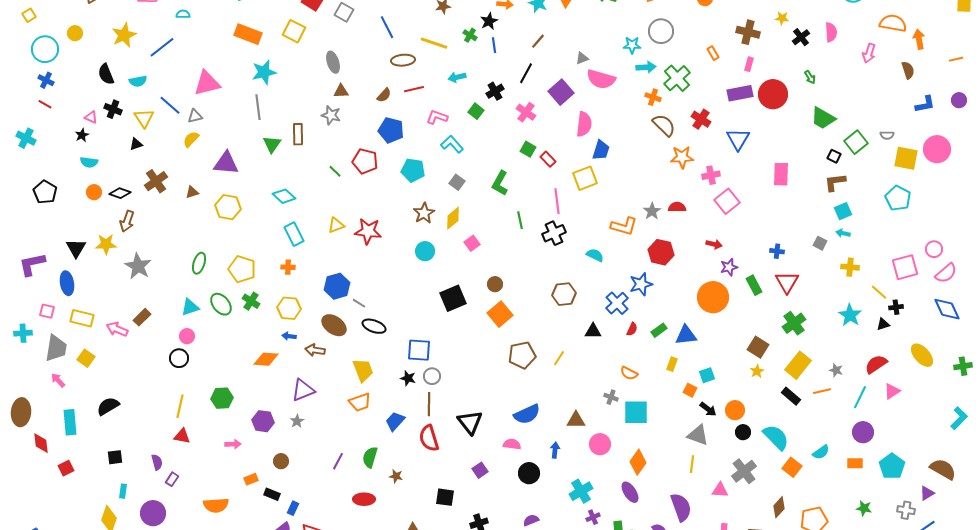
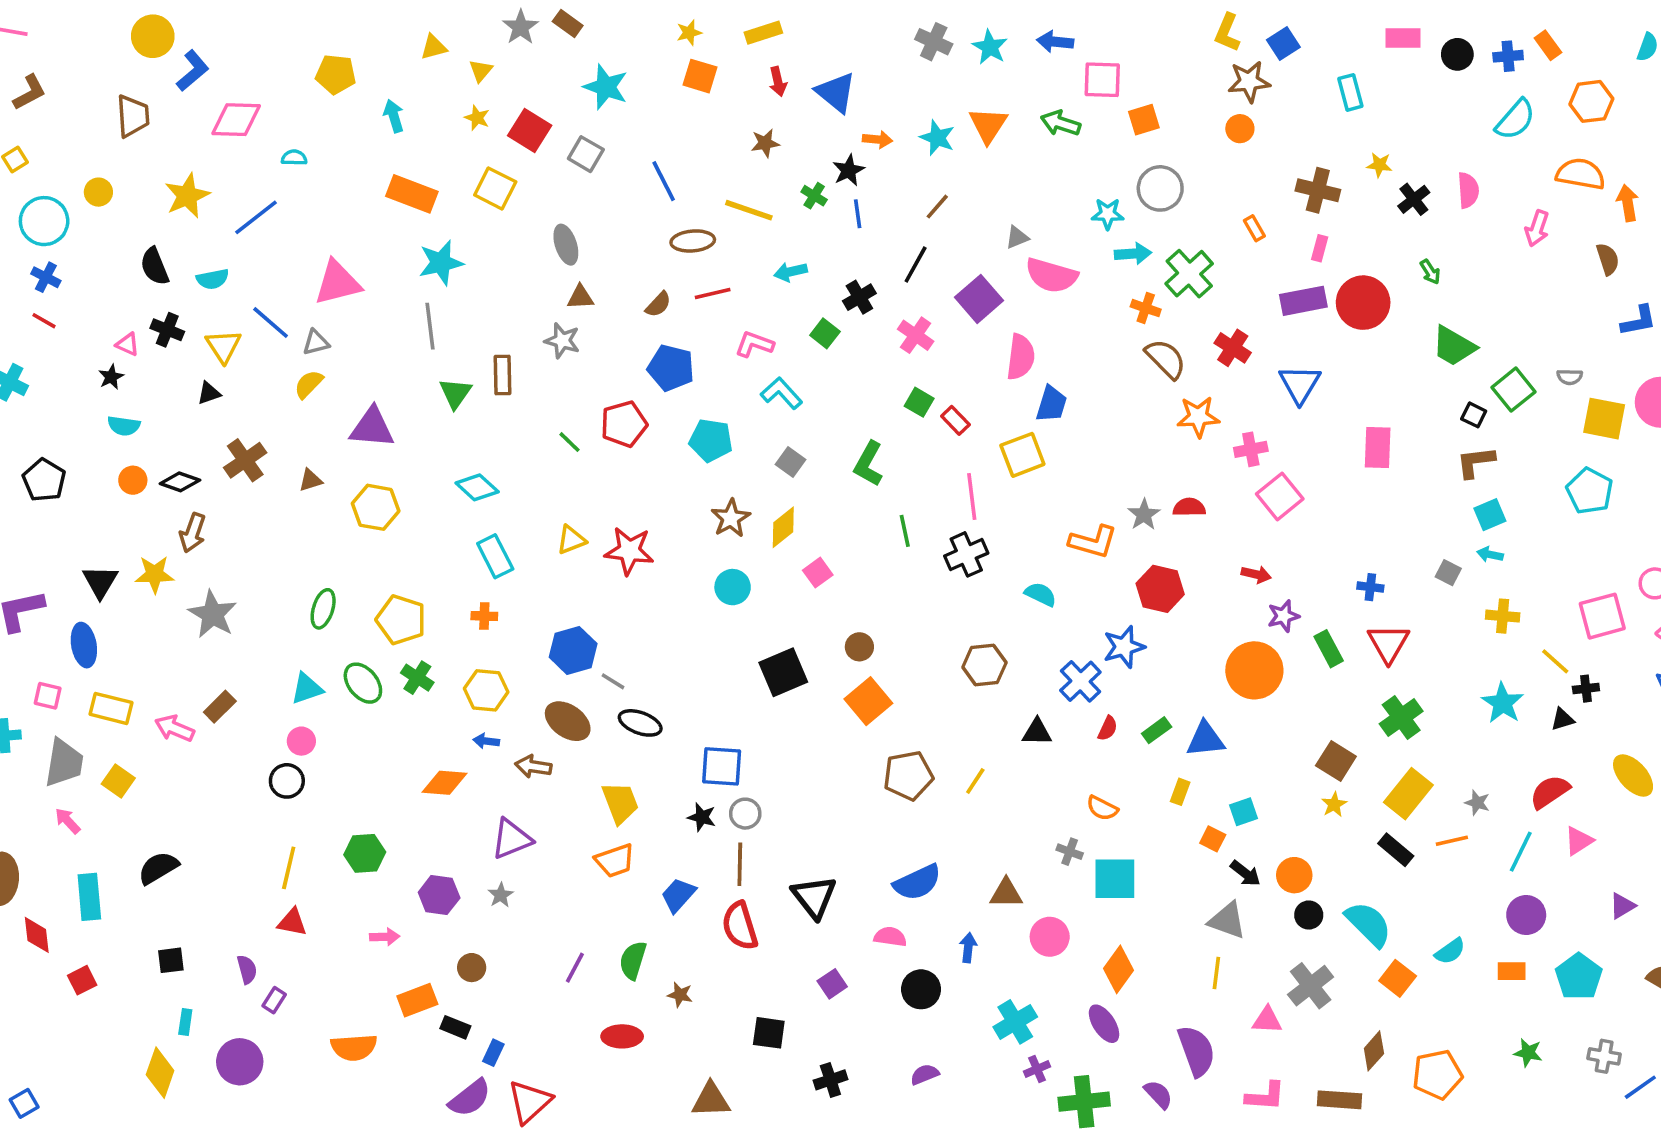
red pentagon: (365, 161) -> (624, 424), turned -30
orange rectangle: (251, 479) -> (417, 1000), size x1.5
purple triangle: (927, 493) -> (1622, 906), moved

